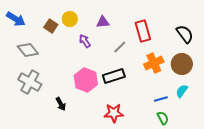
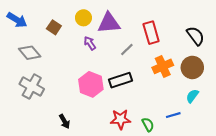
yellow circle: (70, 19) -> (83, 18), moved
purple triangle: (103, 22) -> (109, 23), size x1.6
blue line: (161, 99) -> (173, 115), moved
black arrow: (61, 104) -> (64, 121), moved
green semicircle: (163, 118) -> (148, 125), moved

